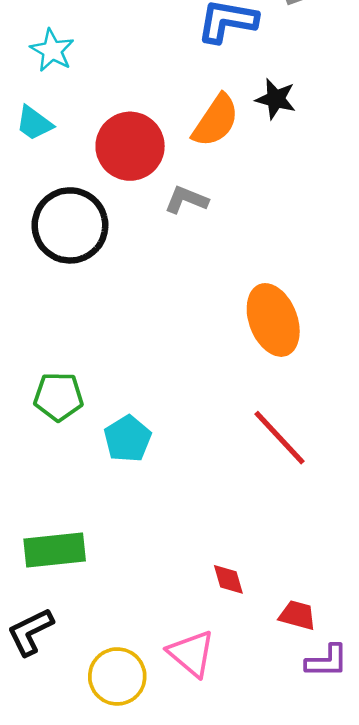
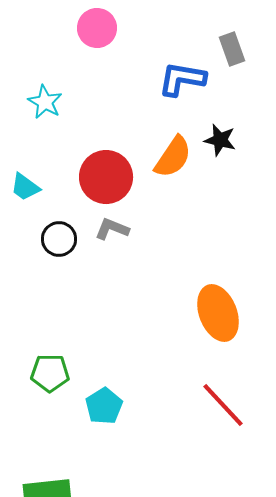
cyan trapezoid: (34, 123) -> (25, 187), moved
gray L-shape: (186, 200) -> (112, 229), moved
black circle: (70, 225) -> (59, 239), size x0.6

